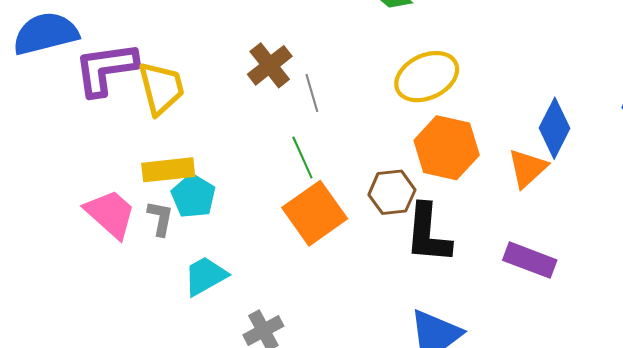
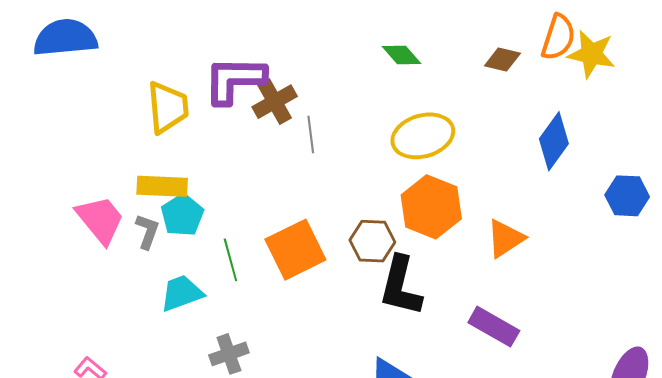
purple L-shape: (106, 69) -> (235, 80), moved
blue diamond: (555, 128) -> (554, 141), moved
green line: (302, 158) -> (230, 260), moved

